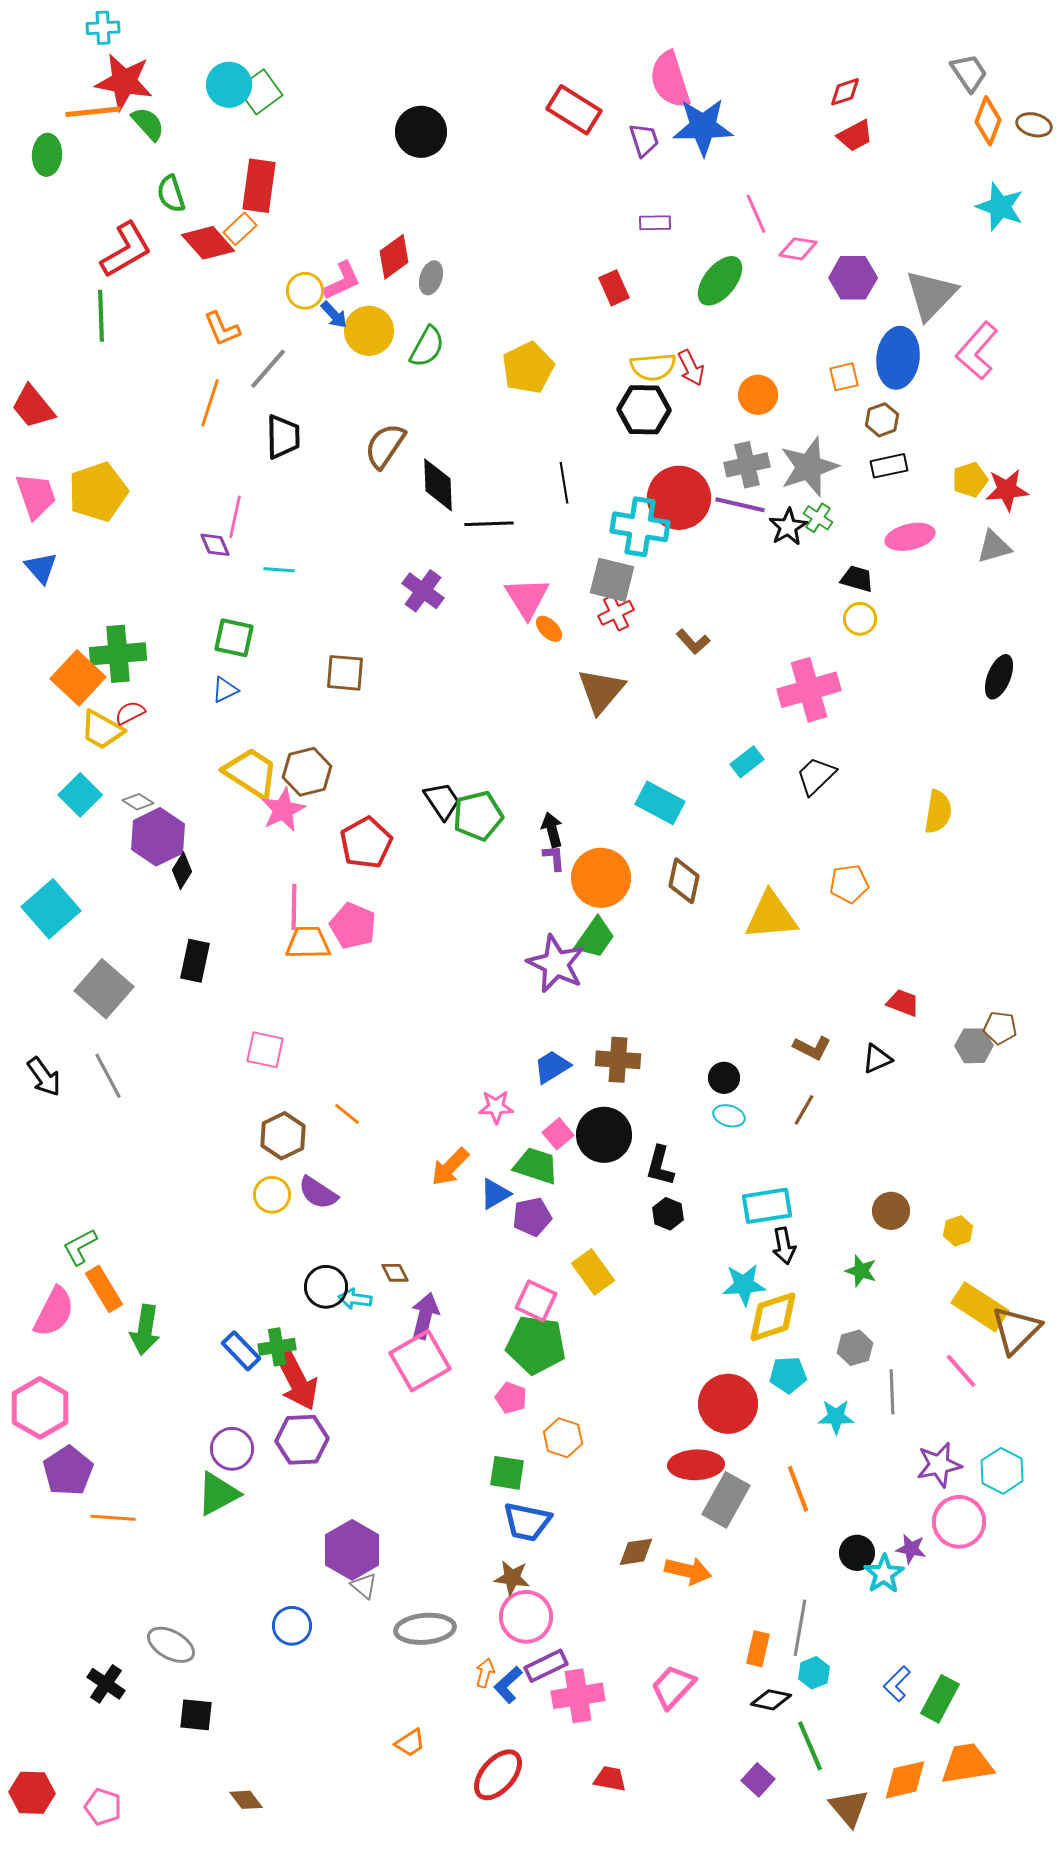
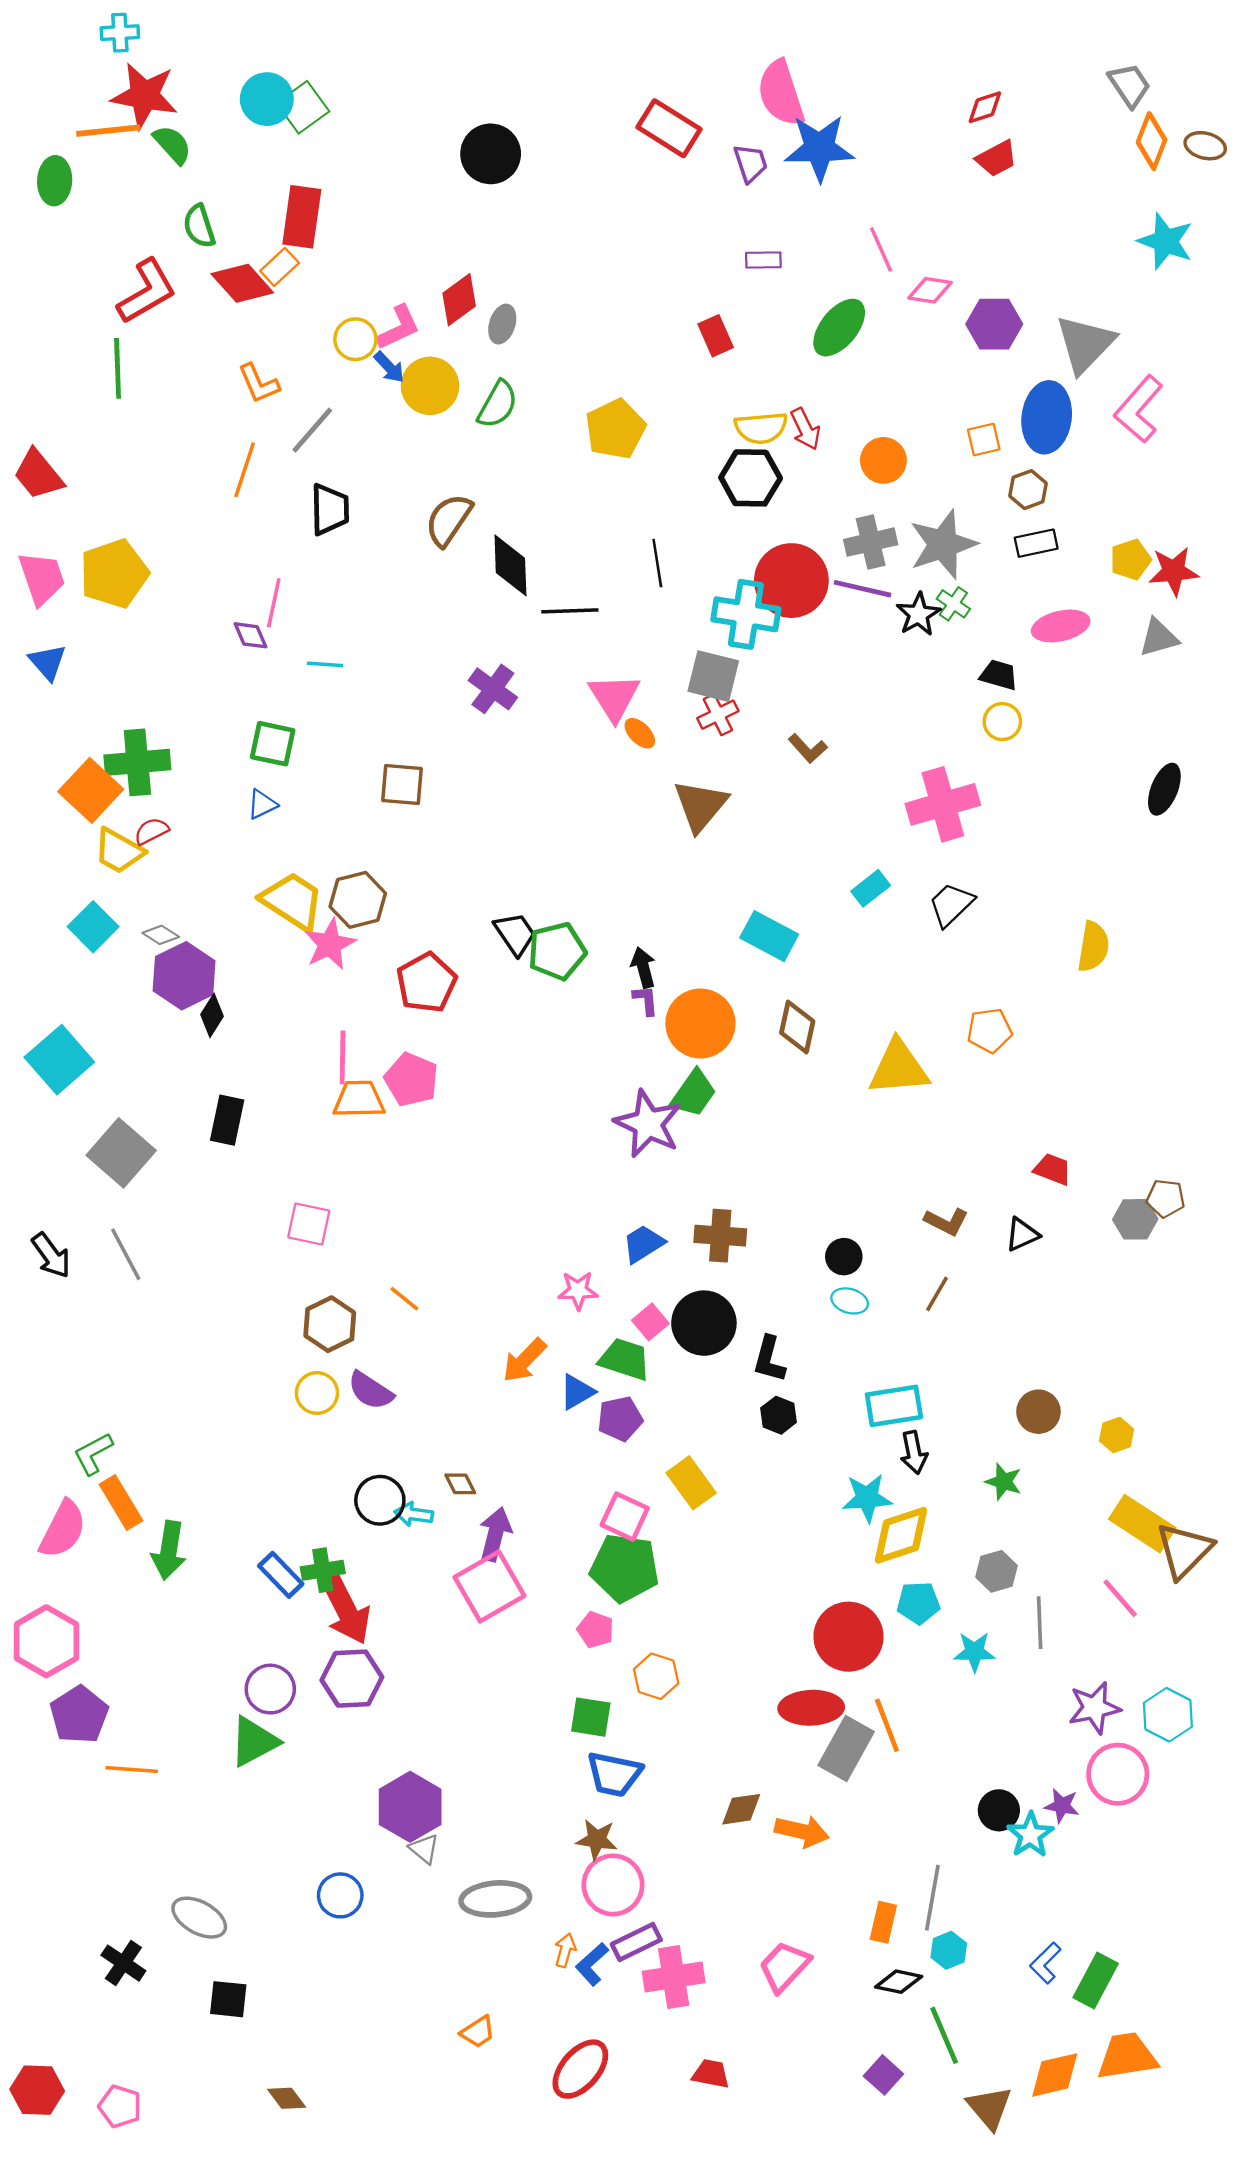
orange line: (798, 1489) -> (887, 1725), moved

